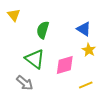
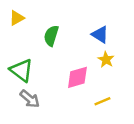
yellow triangle: (14, 15) -> (17, 18), turned 40
green triangle: (35, 59) -> (21, 70), moved

